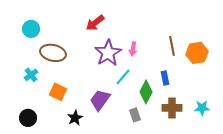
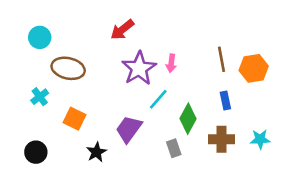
blue rectangle: (165, 78) -> (225, 101), moved

